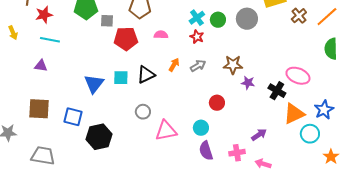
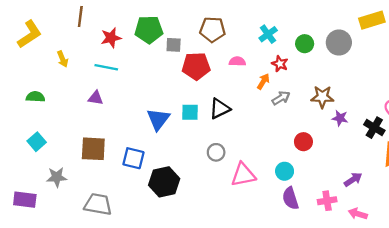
red star: (44, 15) -> (111, 38), moved
cyan cross: (197, 18) -> (268, 34), moved
orange arrow: (174, 65) -> (263, 81), moved

